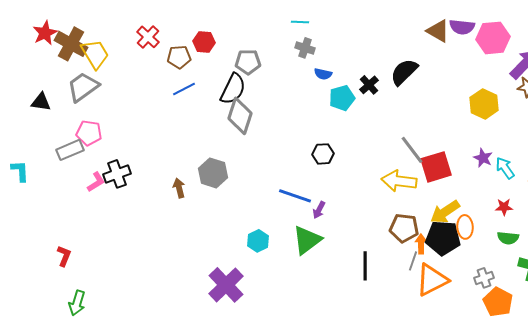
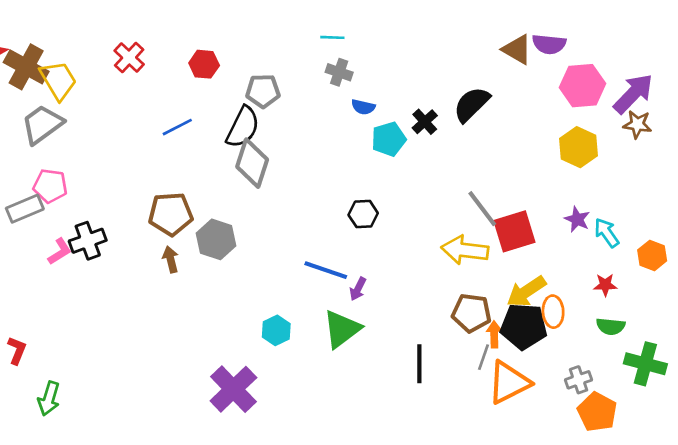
pink hexagon: (493, 38) -> (583, 86), moved
brown pentagon: (179, 57) -> (171, 214), moved, size x1.4
green arrow: (77, 303) -> (49, 399), moved

